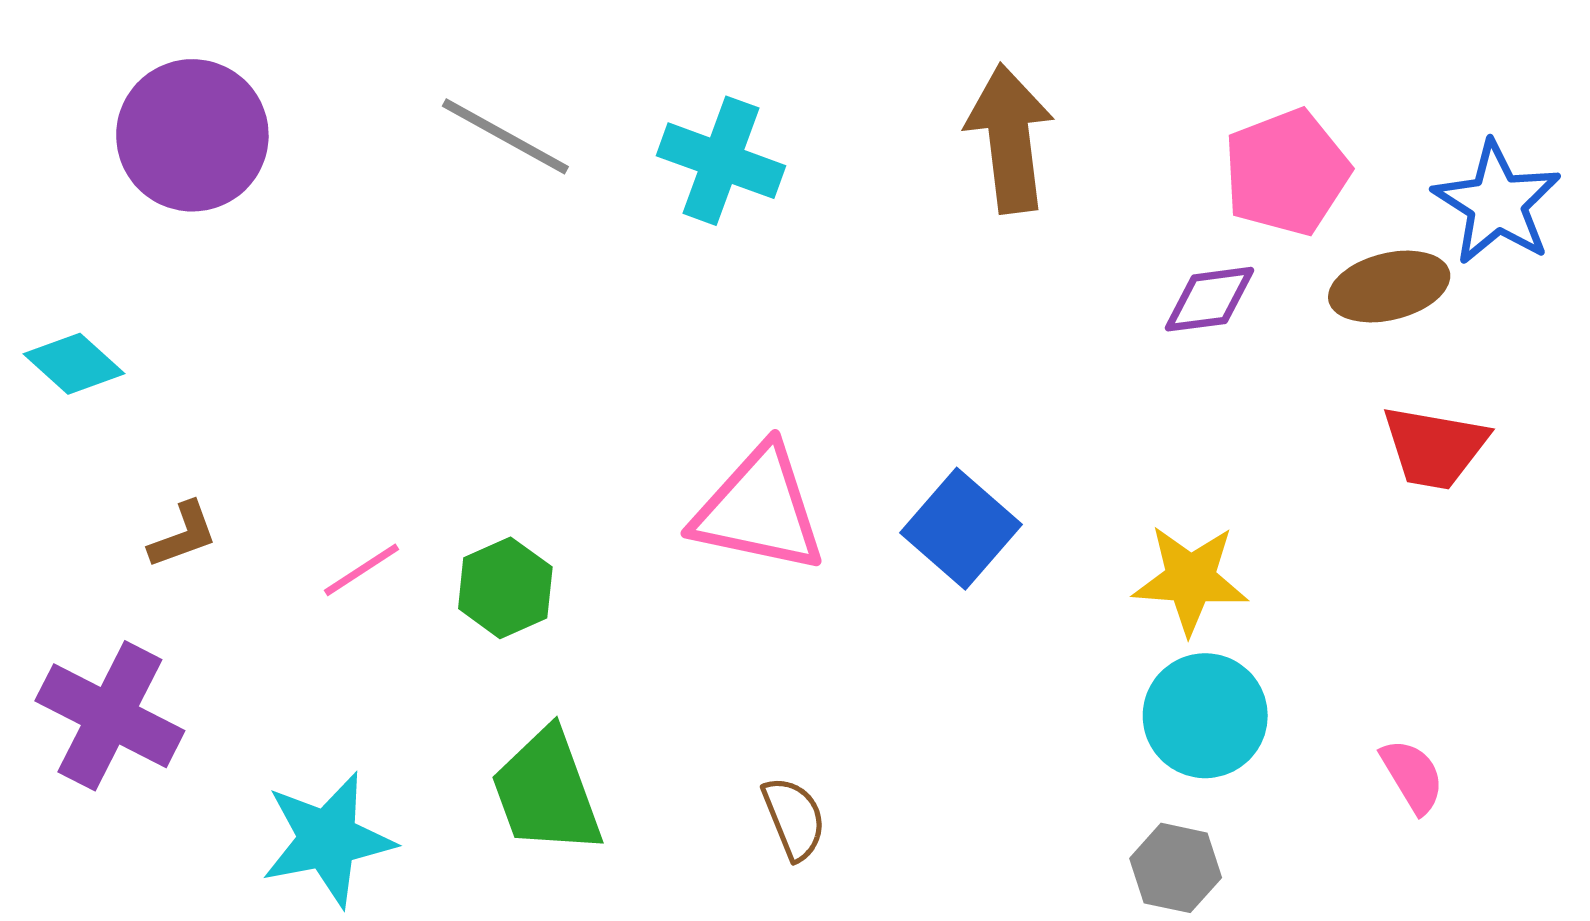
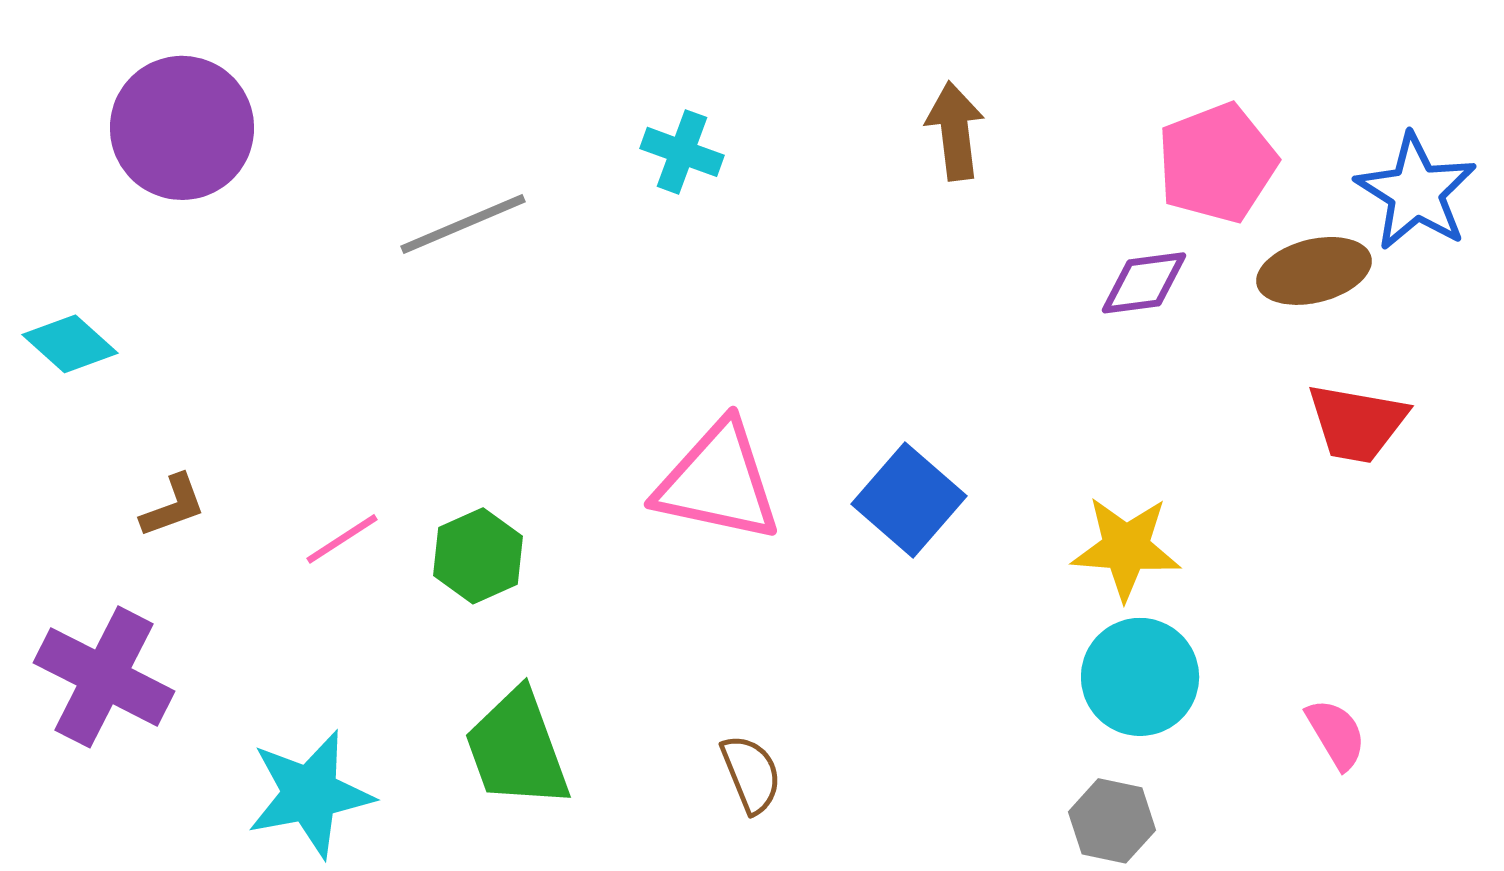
gray line: (505, 136) -> (463, 224), moved, turned -52
brown arrow: (1010, 138) -> (955, 131), size x0.7
cyan cross: (721, 161) -> (682, 152), size x0.7

